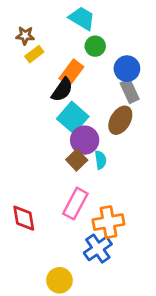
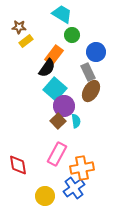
gray rectangle: (130, 91) -> (88, 72), moved
yellow circle: (59, 280) -> (45, 196), moved

